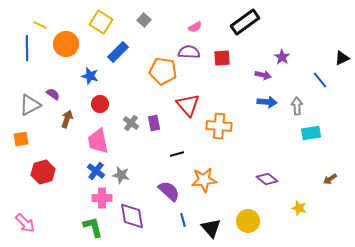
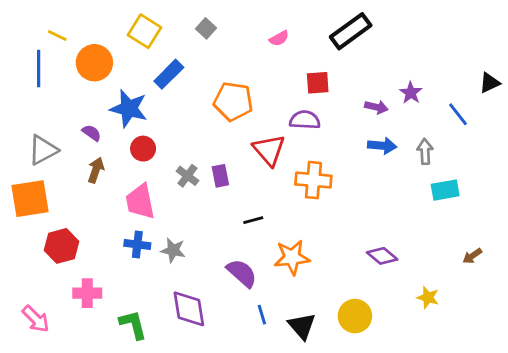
purple semicircle: (189, 52) -> (305, 120), moved
purple star: (282, 57) -> (411, 93), moved
blue star: (90, 76) -> (129, 109), size x1.5
purple semicircle: (53, 94) -> (92, 133), moved
orange square: (21, 139) -> (30, 199), size x1.8
blue cross: (96, 171) -> (137, 244), turned -30
pink cross: (102, 198) -> (87, 293), moved

